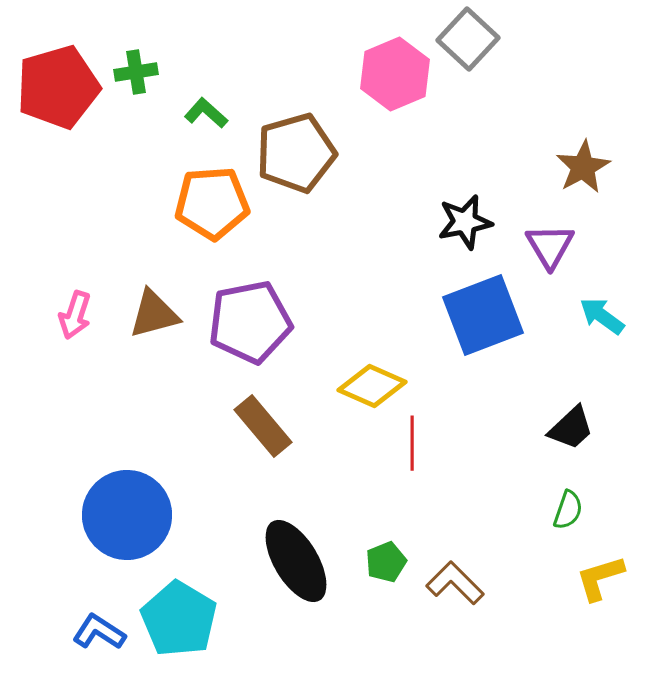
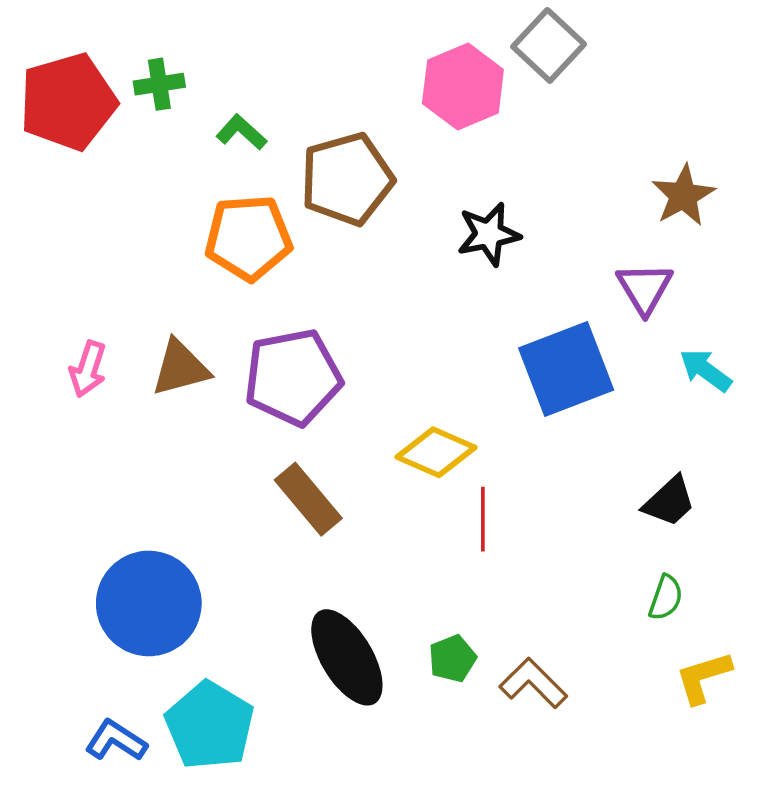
black star: (465, 222) -> (489, 234), moved

